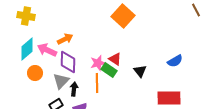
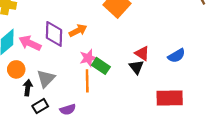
orange arrow: (65, 39) -> (78, 30), moved
red triangle: (115, 59) -> (142, 53), moved
purple diamond: (68, 62) -> (54, 34), moved
black arrow: (74, 89) -> (28, 88), moved

